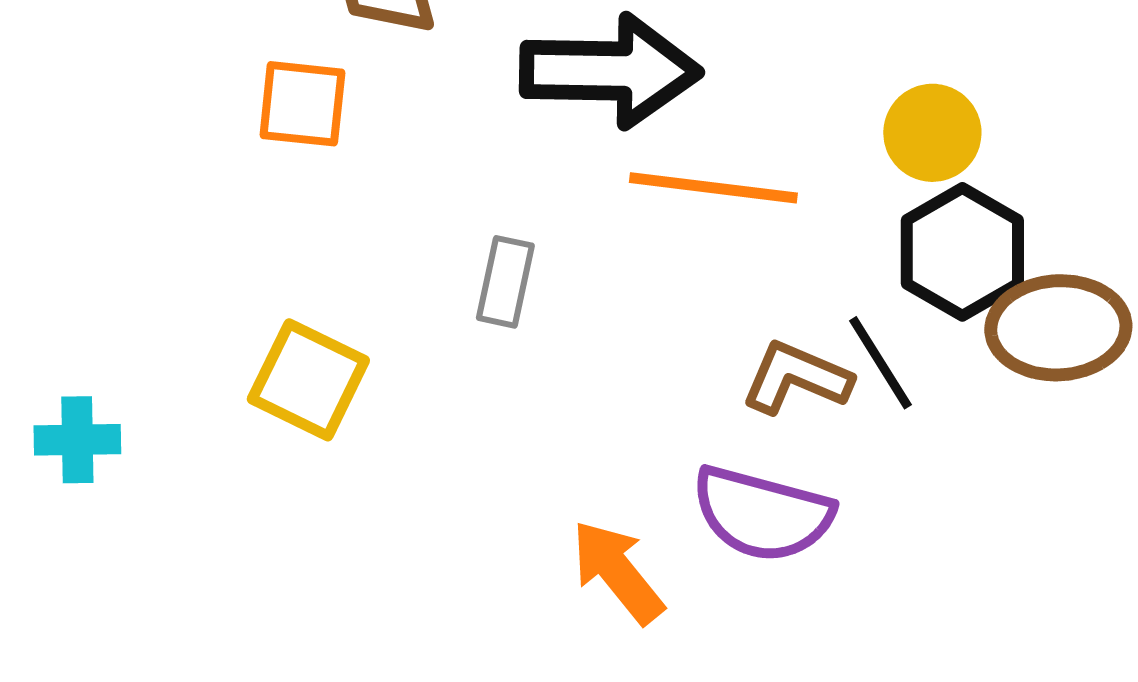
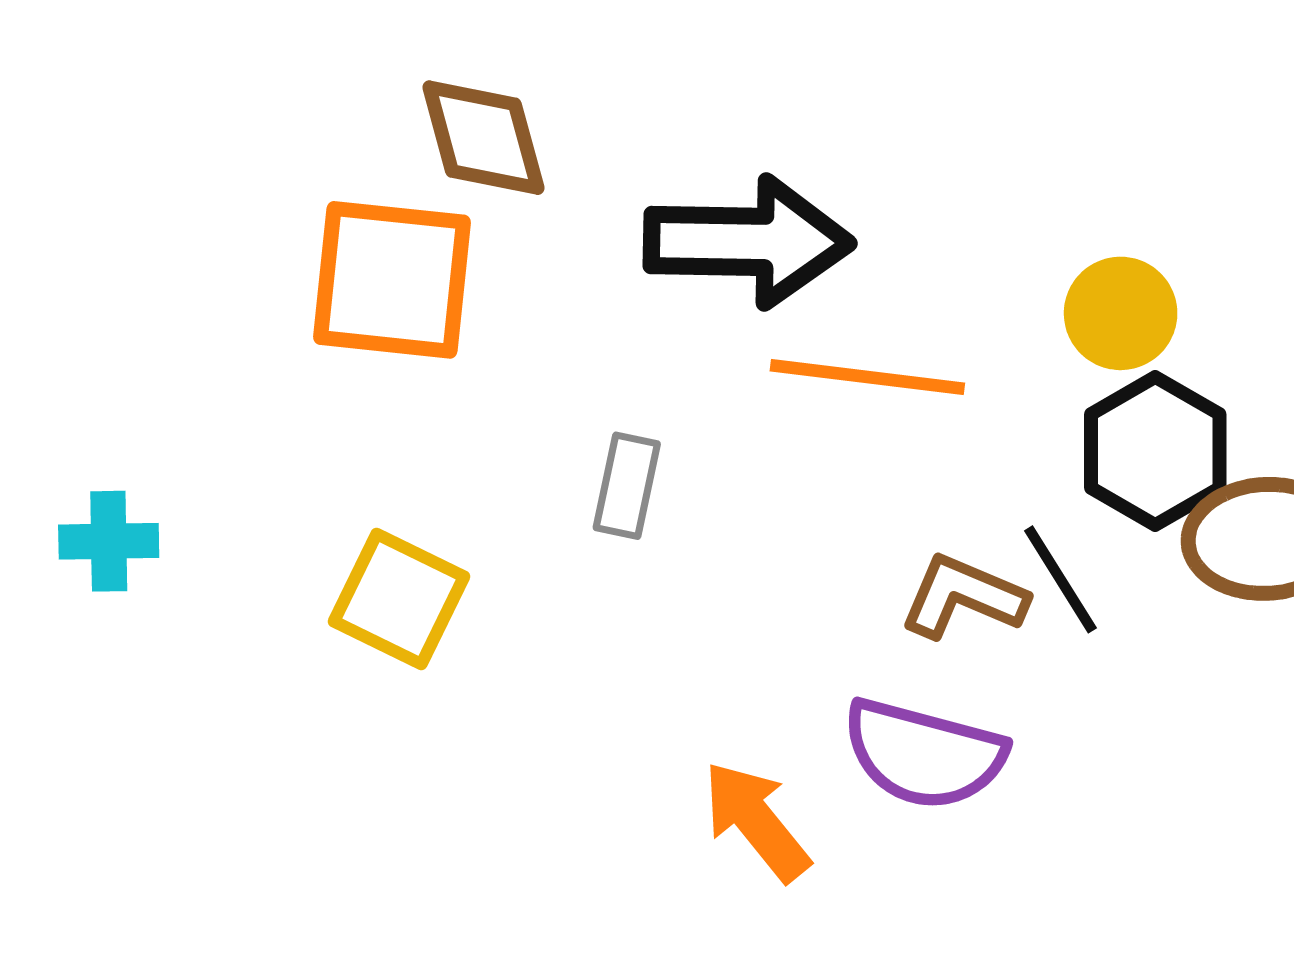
orange square: (302, 104) -> (392, 280), size x1.6
cyan cross: (77, 440) -> (109, 541), moved

